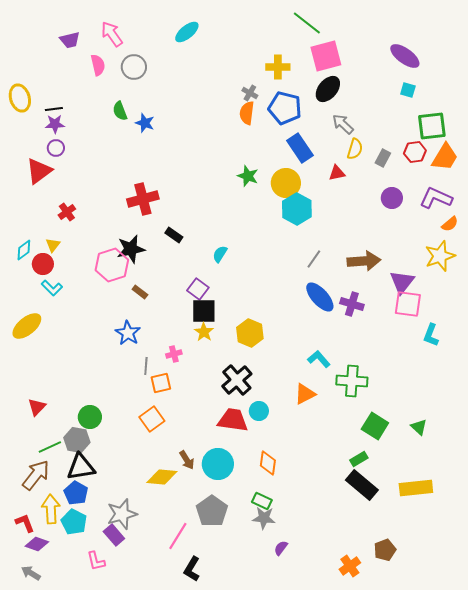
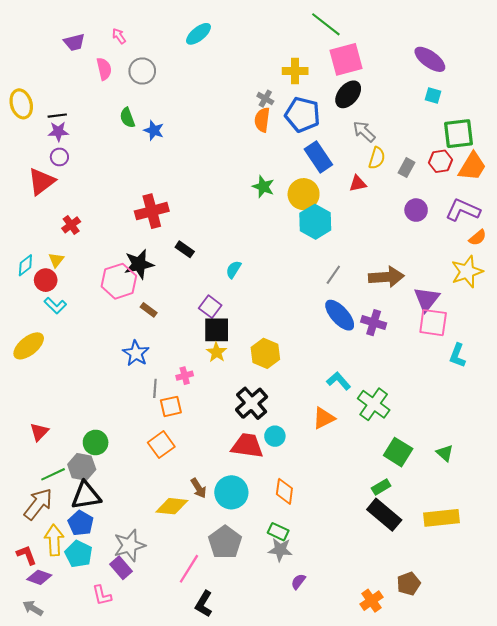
pink arrow: (112, 34) -> (119, 36), size x0.6
green cross: (352, 381) -> (374, 404), turned 32

